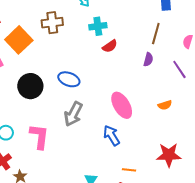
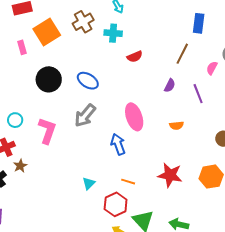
brown cross: (52, 23) -> (83, 22), turned -35
cyan cross: (98, 26) -> (113, 33), moved
purple semicircle: (148, 59) -> (170, 86), moved

